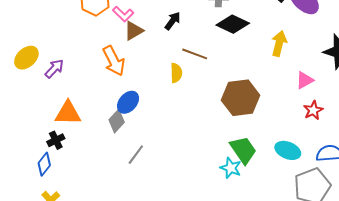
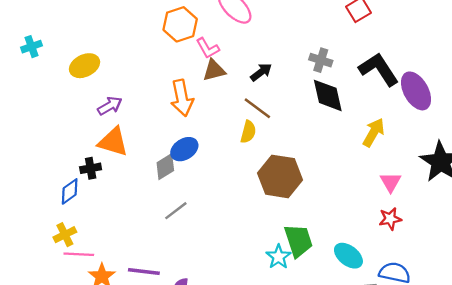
black diamond: (233, 24) -> (328, 95), turned 36
brown line: (195, 54) -> (257, 108), moved
purple arrow: (54, 69) -> (110, 106), moved
pink triangle: (305, 80) -> (390, 182), turned -48
brown hexagon: (241, 98) -> (280, 176), moved

